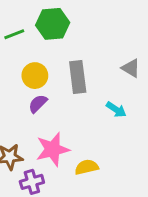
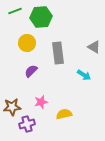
green line: (14, 34) -> (15, 11), moved
yellow circle: (35, 76) -> (27, 43), moved
pink star: (53, 149) -> (41, 102), size x0.6

